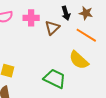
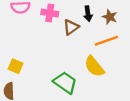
orange line: (86, 35) -> (106, 41), turned -60

